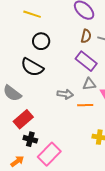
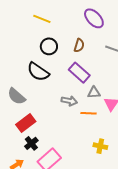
brown semicircle: (86, 36) -> (79, 45), moved
purple rectangle: (86, 61) -> (79, 73), moved
black cross: (30, 139) -> (31, 143), turned 32

